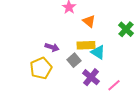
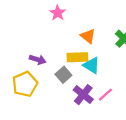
orange triangle: (89, 21) -> (88, 36), moved
pink line: (114, 85) -> (105, 95), moved

